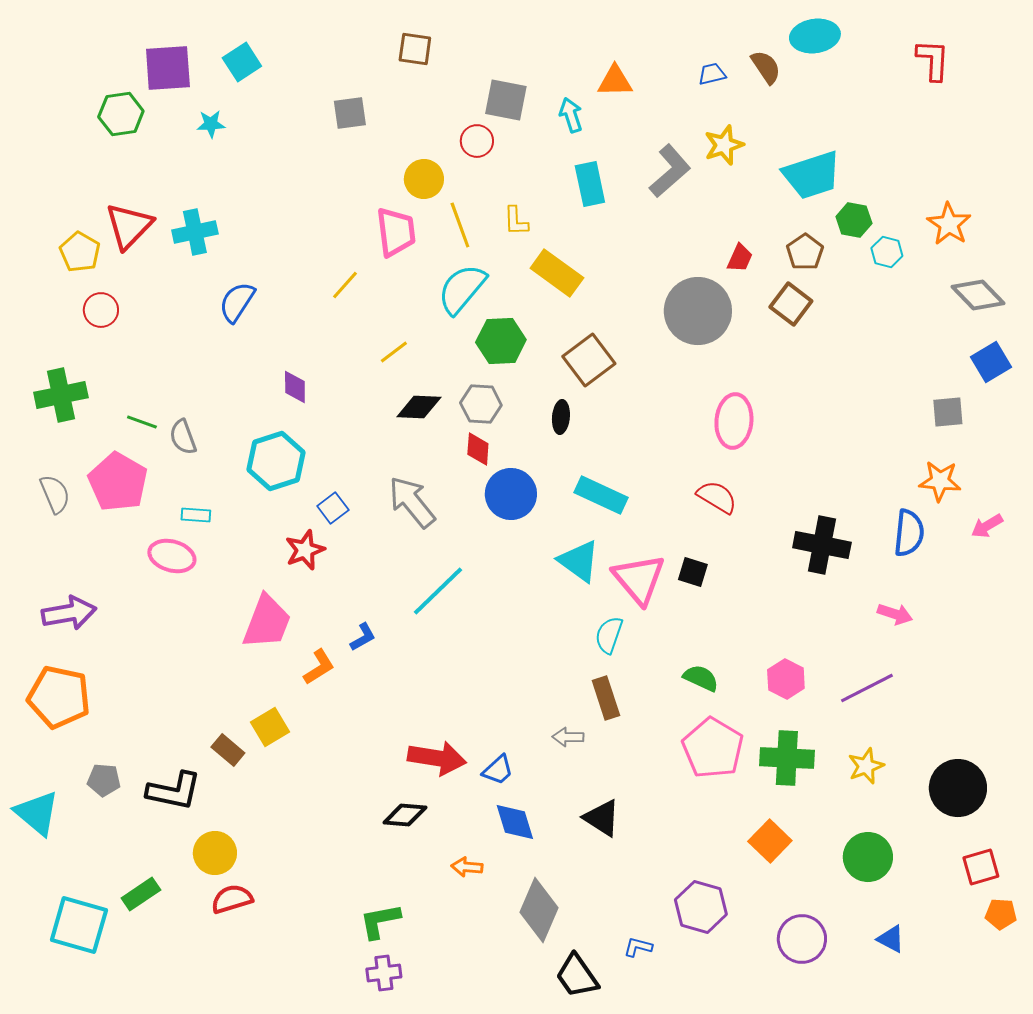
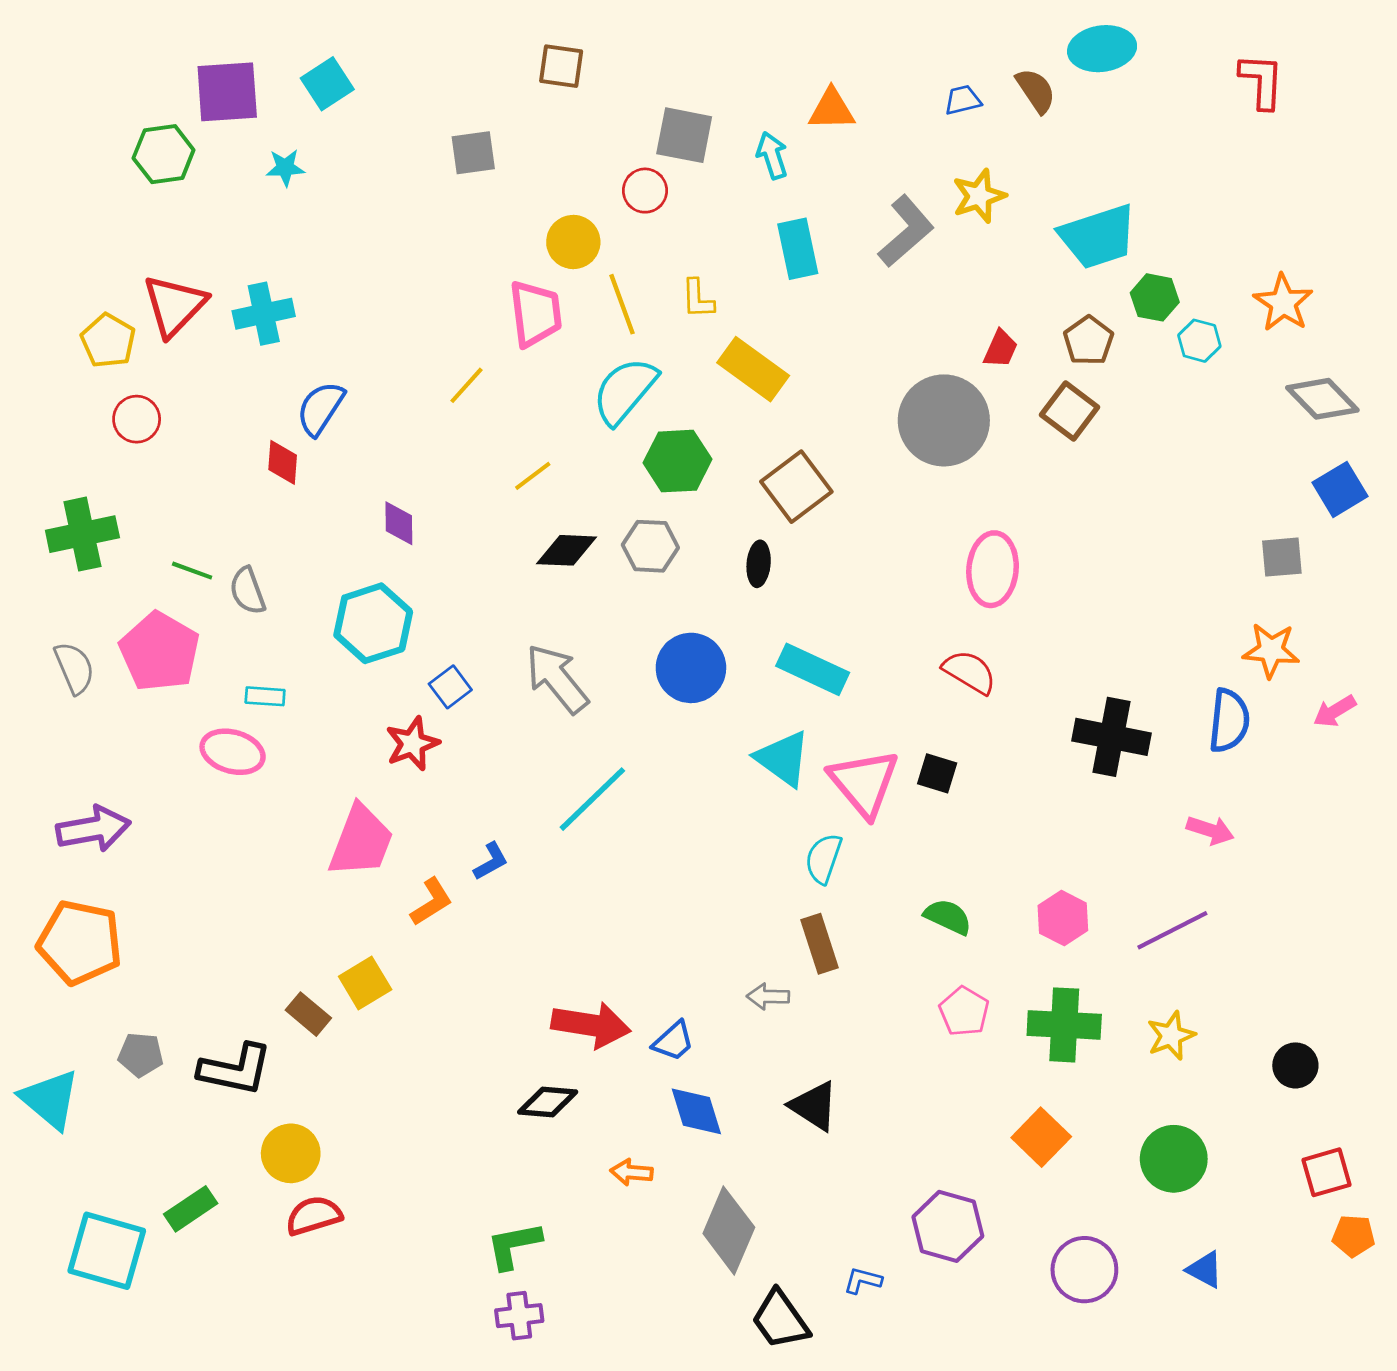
red diamond: (478, 449) -> (283, 462), moved
pink pentagon: (713, 748) -> (964, 1011), size x0.6
black circle: (958, 788) -> (1295, 1065), size x0.6

